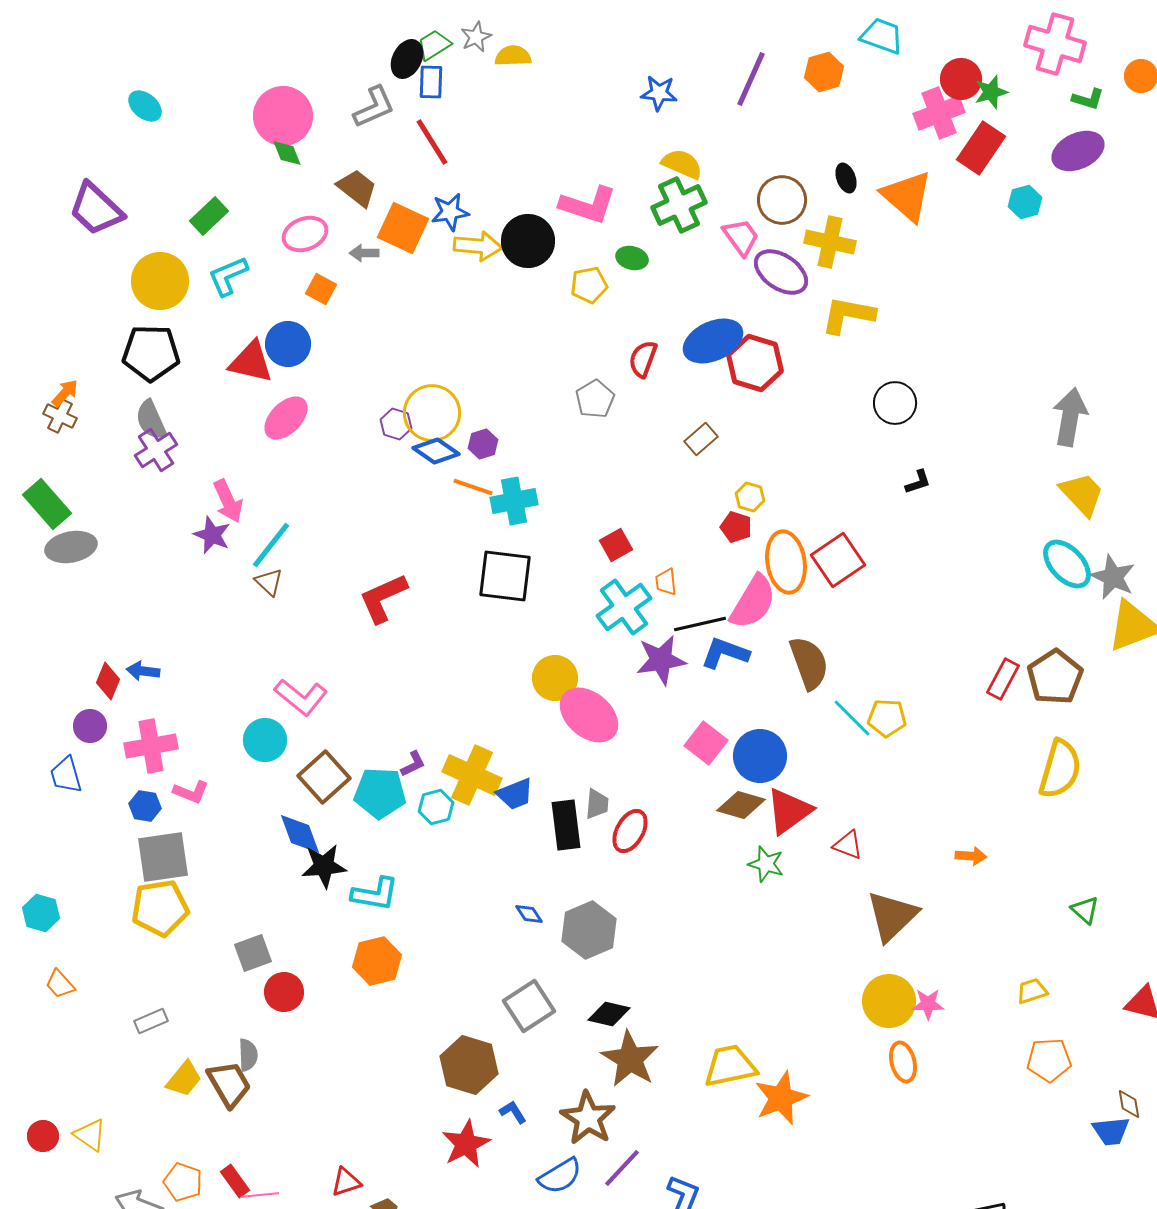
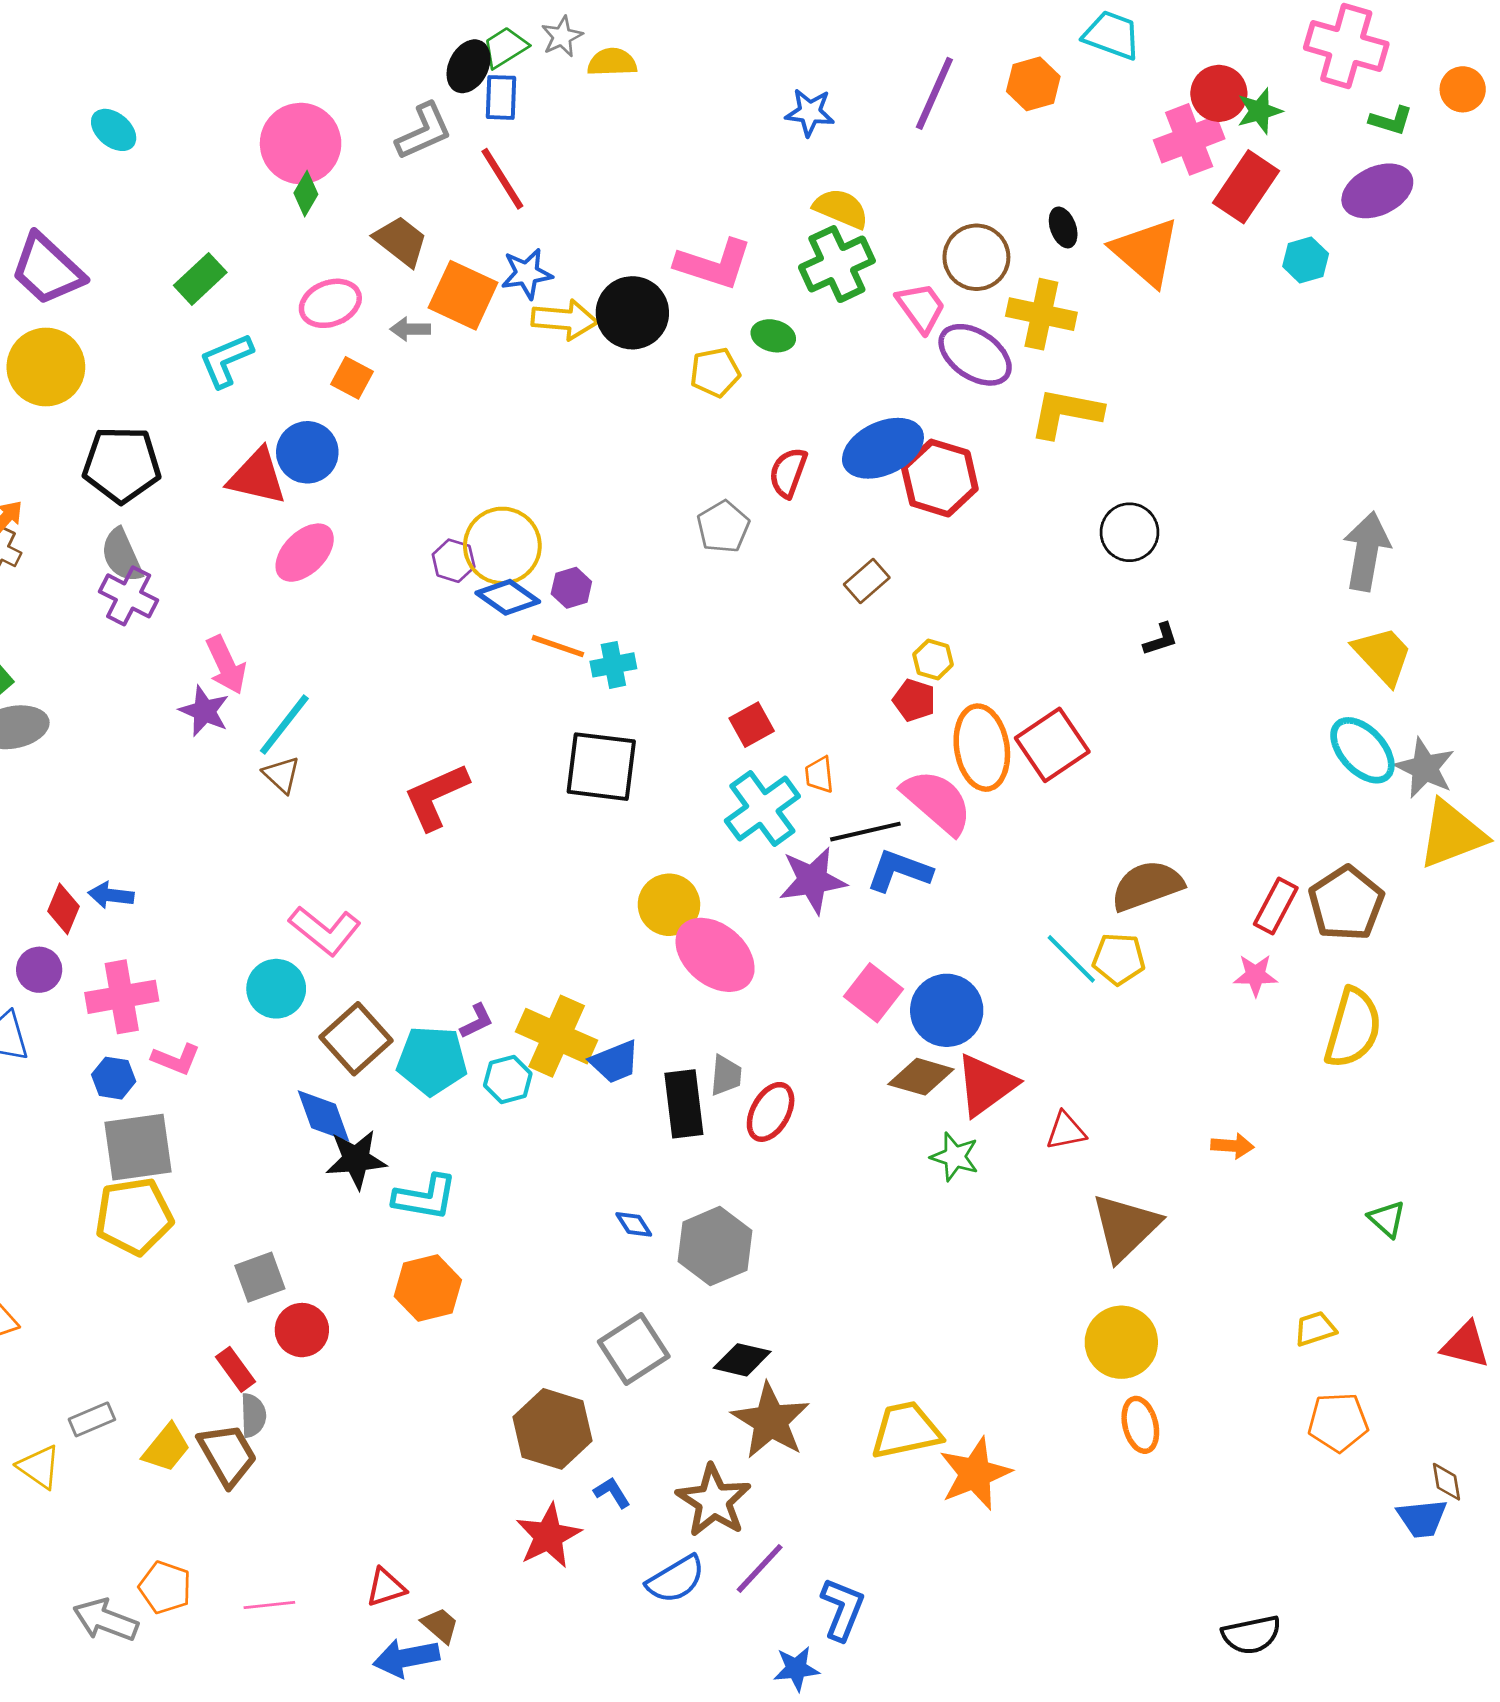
green diamond: (287, 153) -> (306, 194), turned 52
yellow circle: (160, 281) -> (46, 367), moved
purple cross: (156, 450) -> (129, 596), turned -30
cyan cross: (514, 501) -> (613, 665), size x0.7
pink semicircle: (753, 602) -> (937, 802), turned -80
brown semicircle: (809, 663) -> (1147, 886), moved, turned -90
red triangle: (848, 845) -> (1066, 1131), turned -32
pink star: (928, 1004) -> (1255, 975), moved
gray rectangle: (151, 1021) -> (92, 1419), moved
yellow triangle: (90, 1135) -> (39, 1467), moved
red rectangle: (235, 1181) -> (236, 1369), moved

